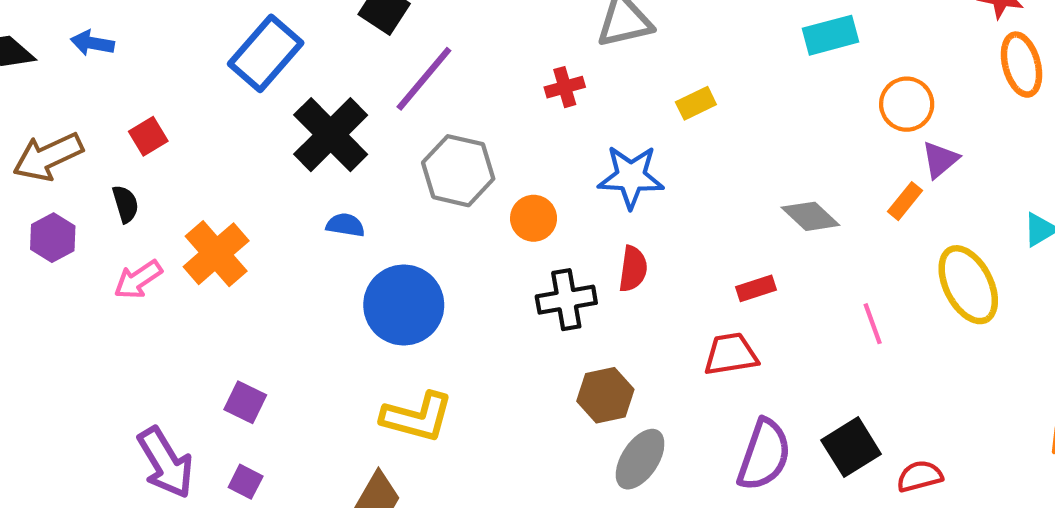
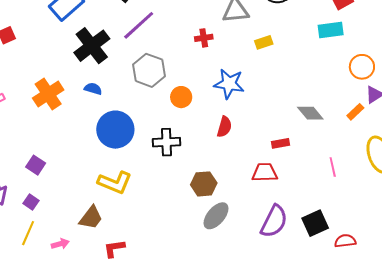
yellow rectangle: (696, 103) -> (264, 42), moved
orange cross: (216, 254) -> (48, 94), moved
black cross: (566, 300) -> (166, 142), moved

